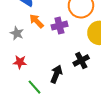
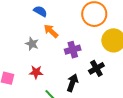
purple cross: (59, 26) -> (73, 50), moved

